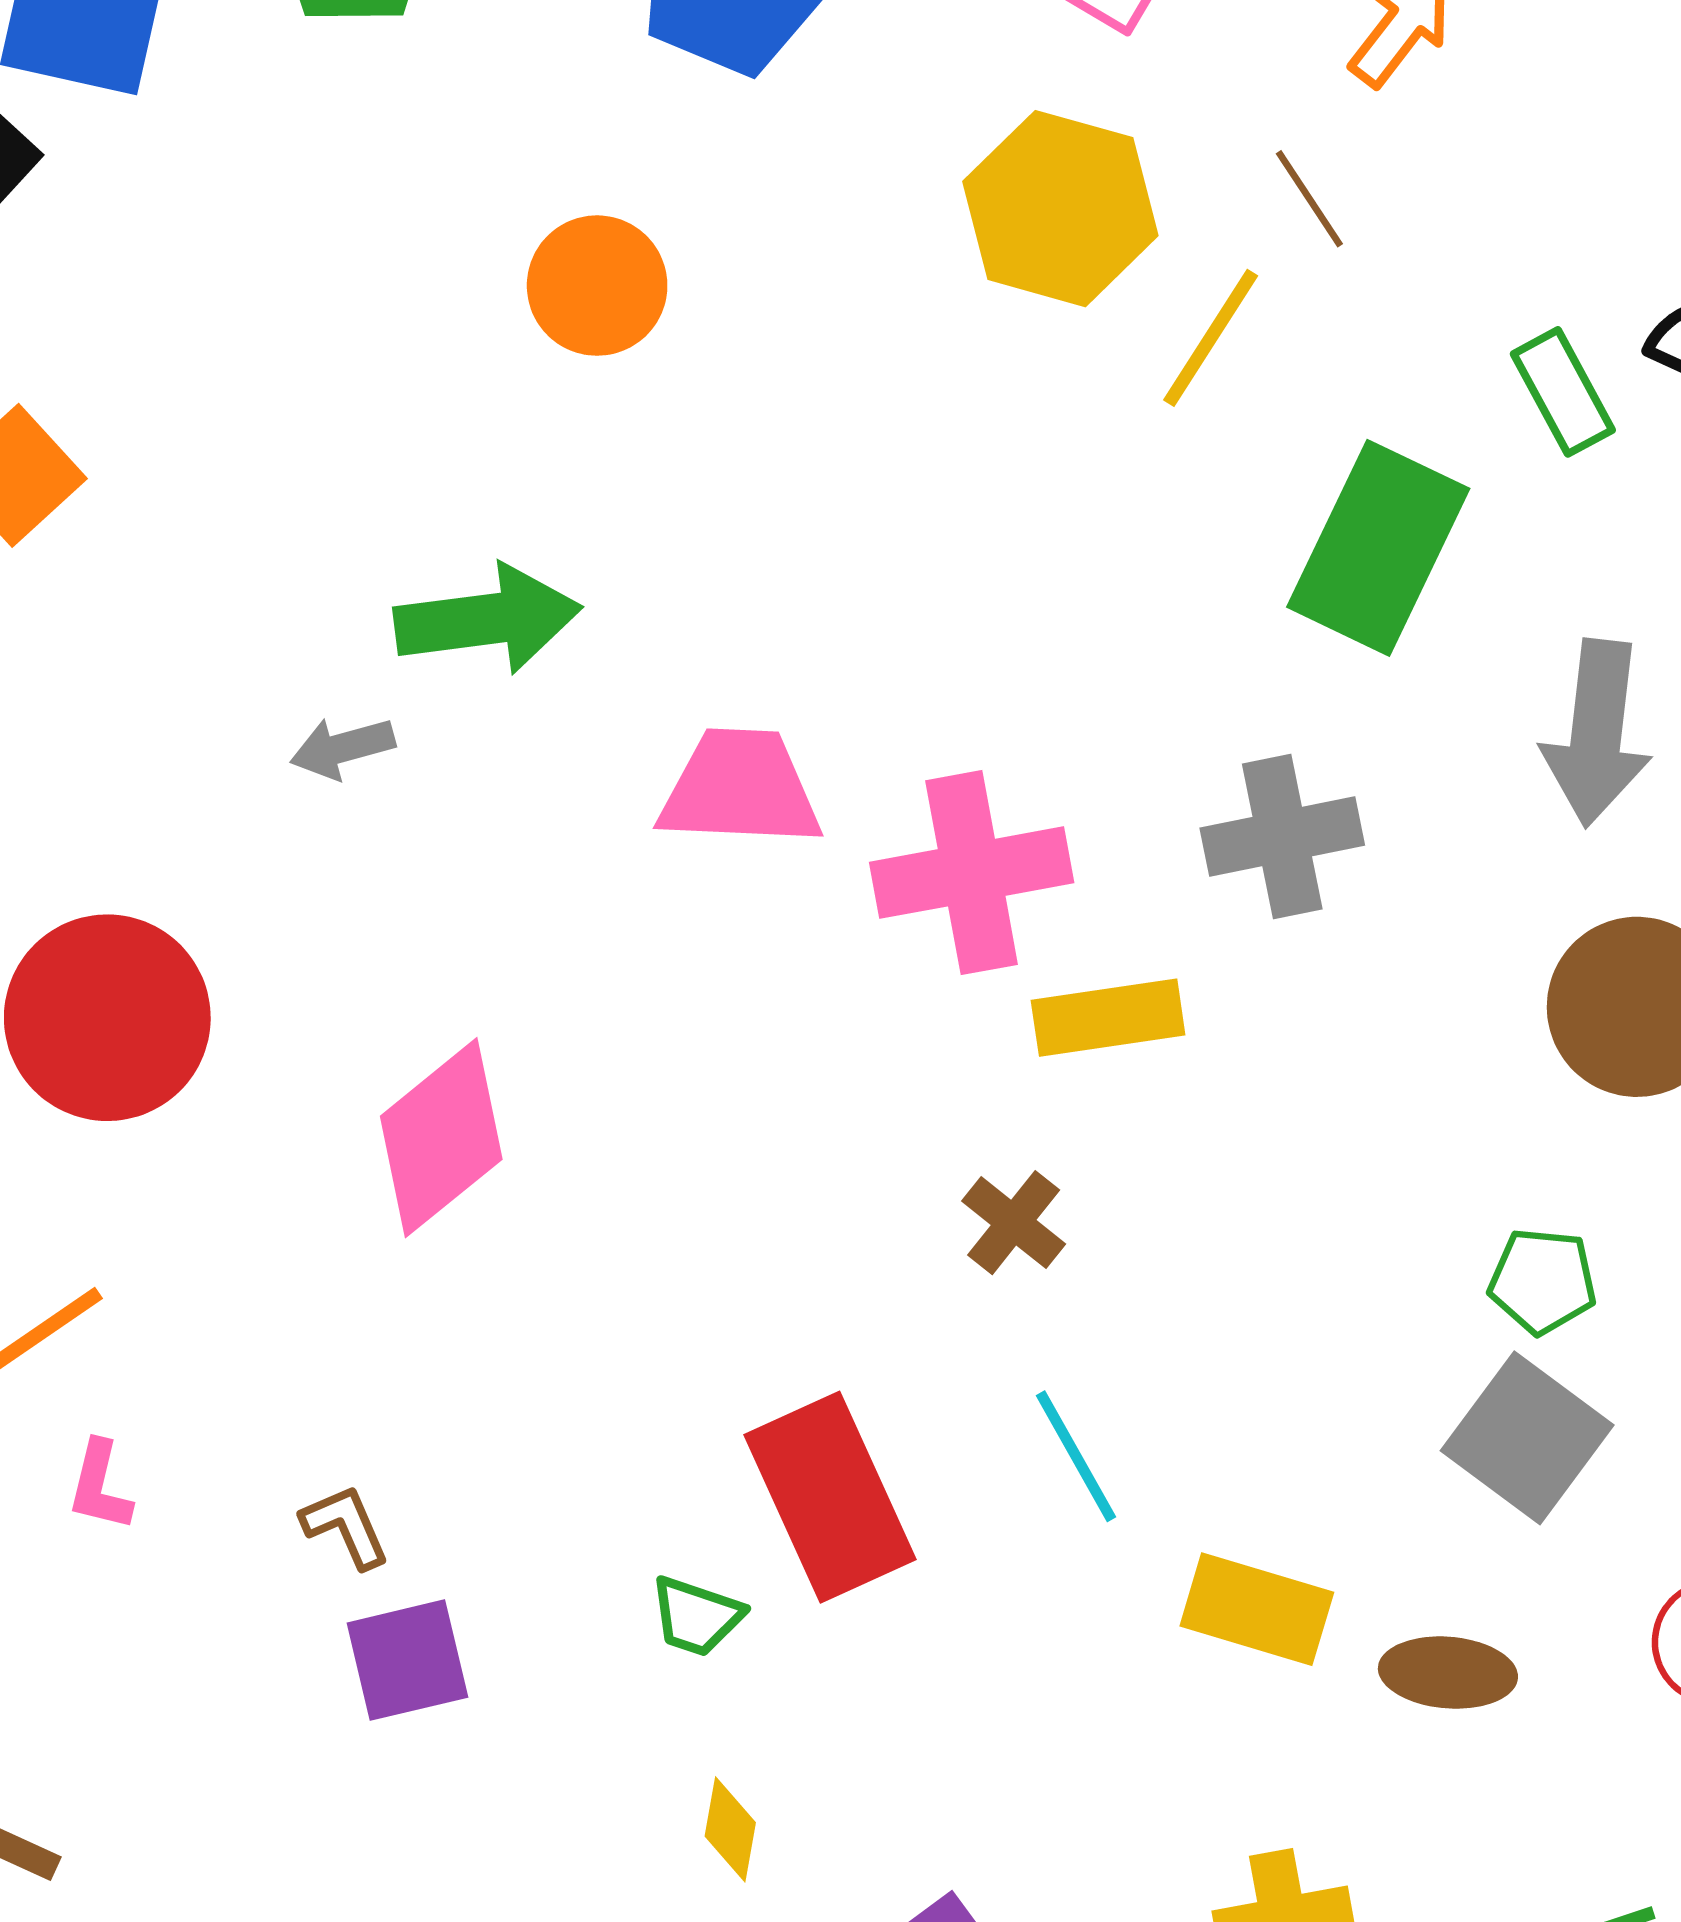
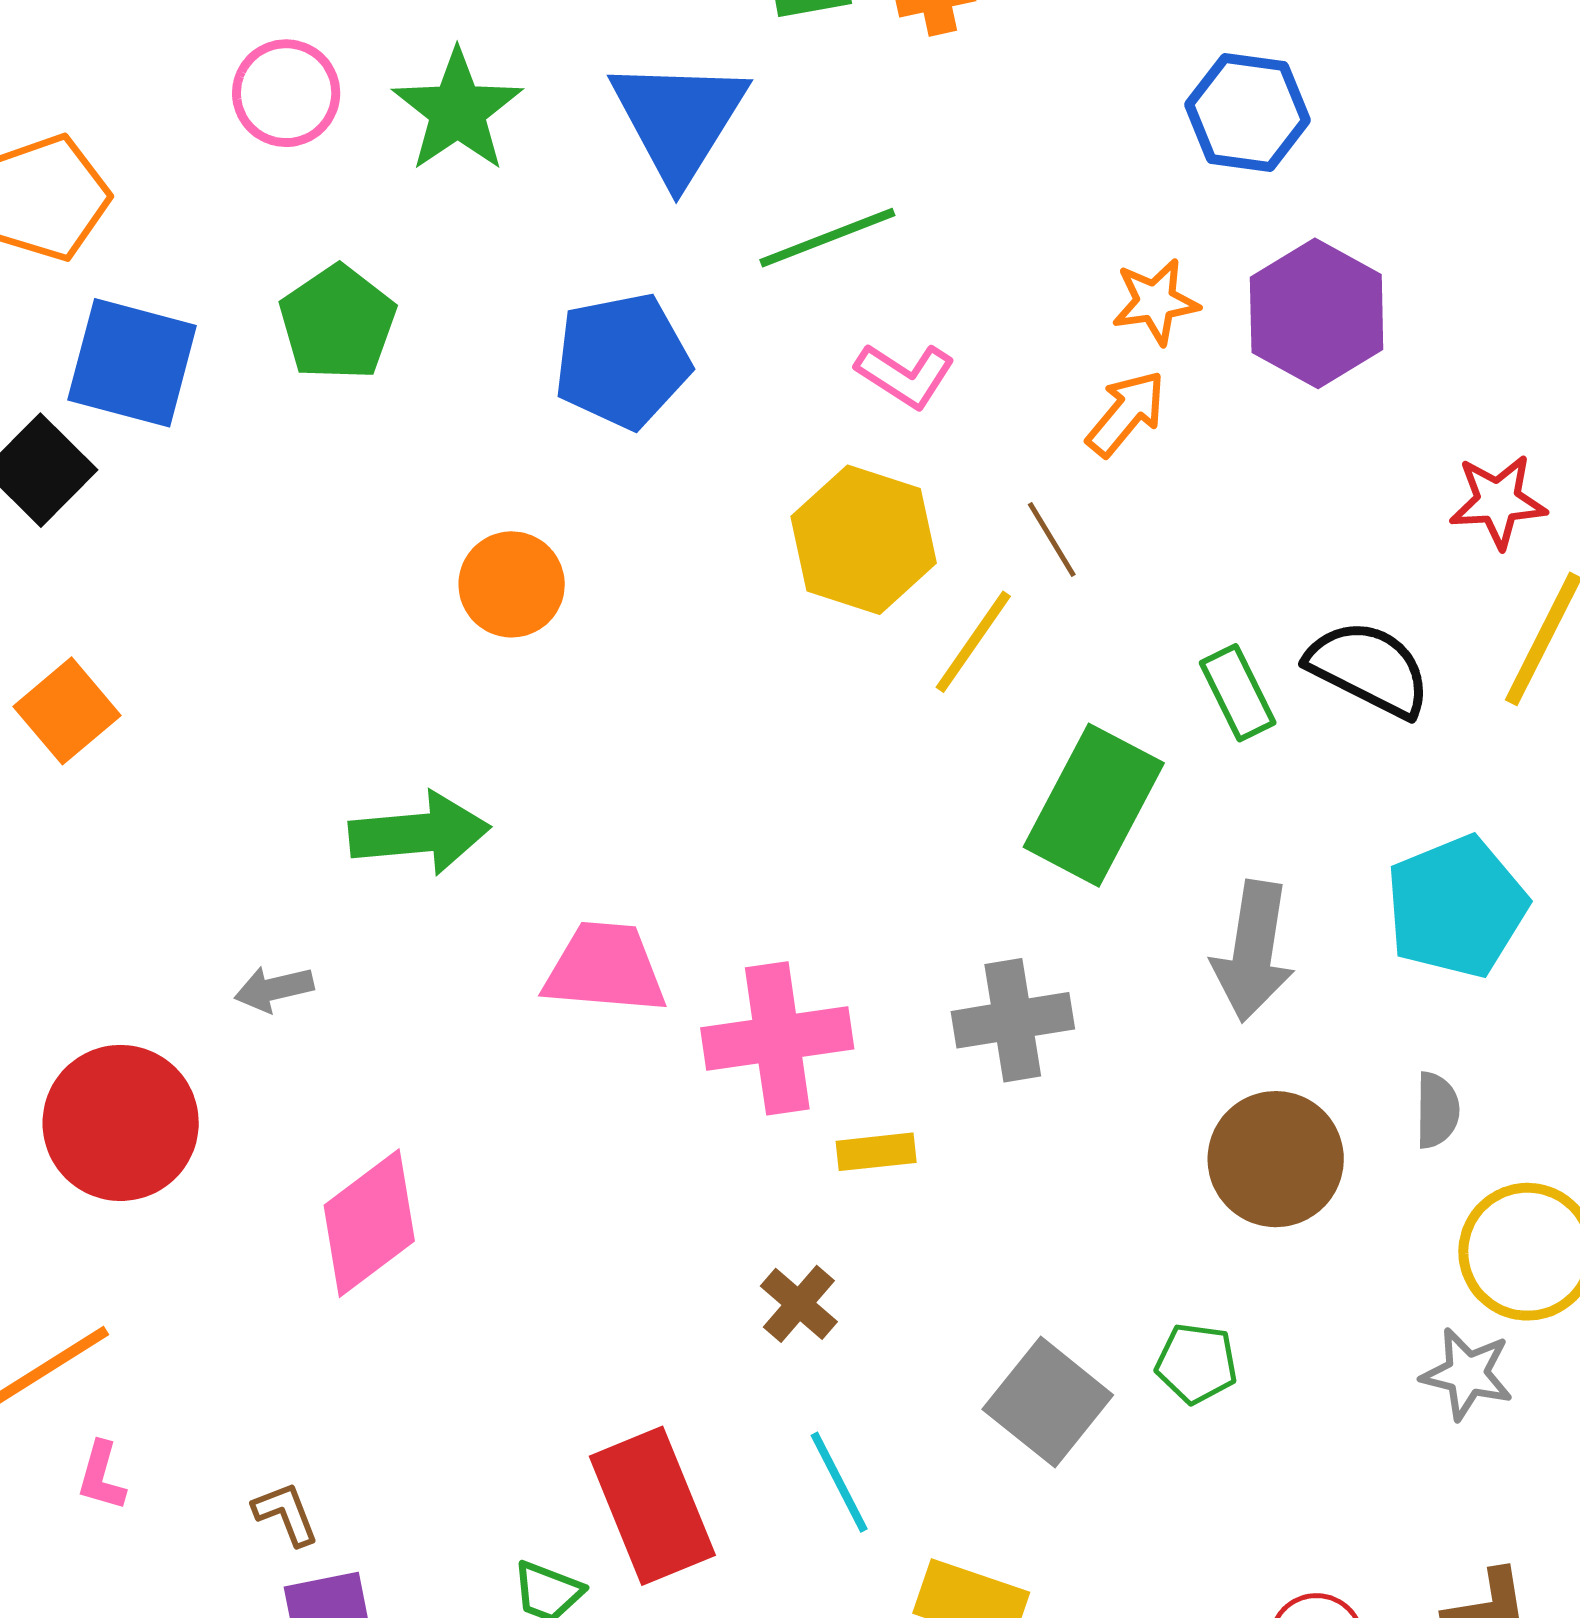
gray arrow: (342, 748) -> (274, 989), moved
yellow rectangle: (1108, 1018) -> (876, 1152), size x0.7
gray square: (1527, 1438) -> (1048, 1402), moved

